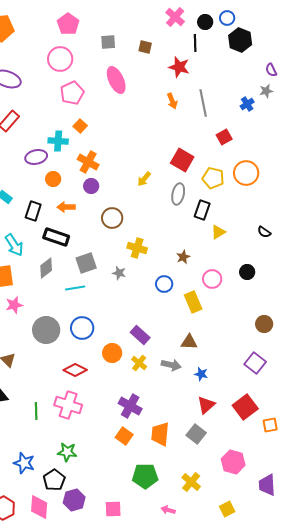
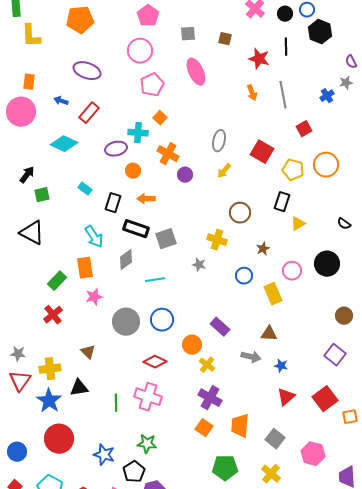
black line: (195, 43) -> (286, 47), moved
purple circle: (91, 186) -> (185, 175), moved
gray ellipse: (178, 194) -> (219, 141), moved
brown circle: (112, 218) -> (240, 213), moved
gray square: (86, 263) -> (166, 239), moved
black circle: (247, 272) -> (327, 264), size x1.6
yellow cross: (139, 363) -> (207, 365), moved
gray square: (196, 434) -> (275, 439), moved

